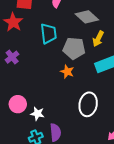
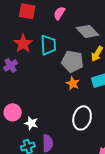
red star: (13, 22) -> (23, 44), moved
orange star: (67, 72) -> (73, 83), moved

